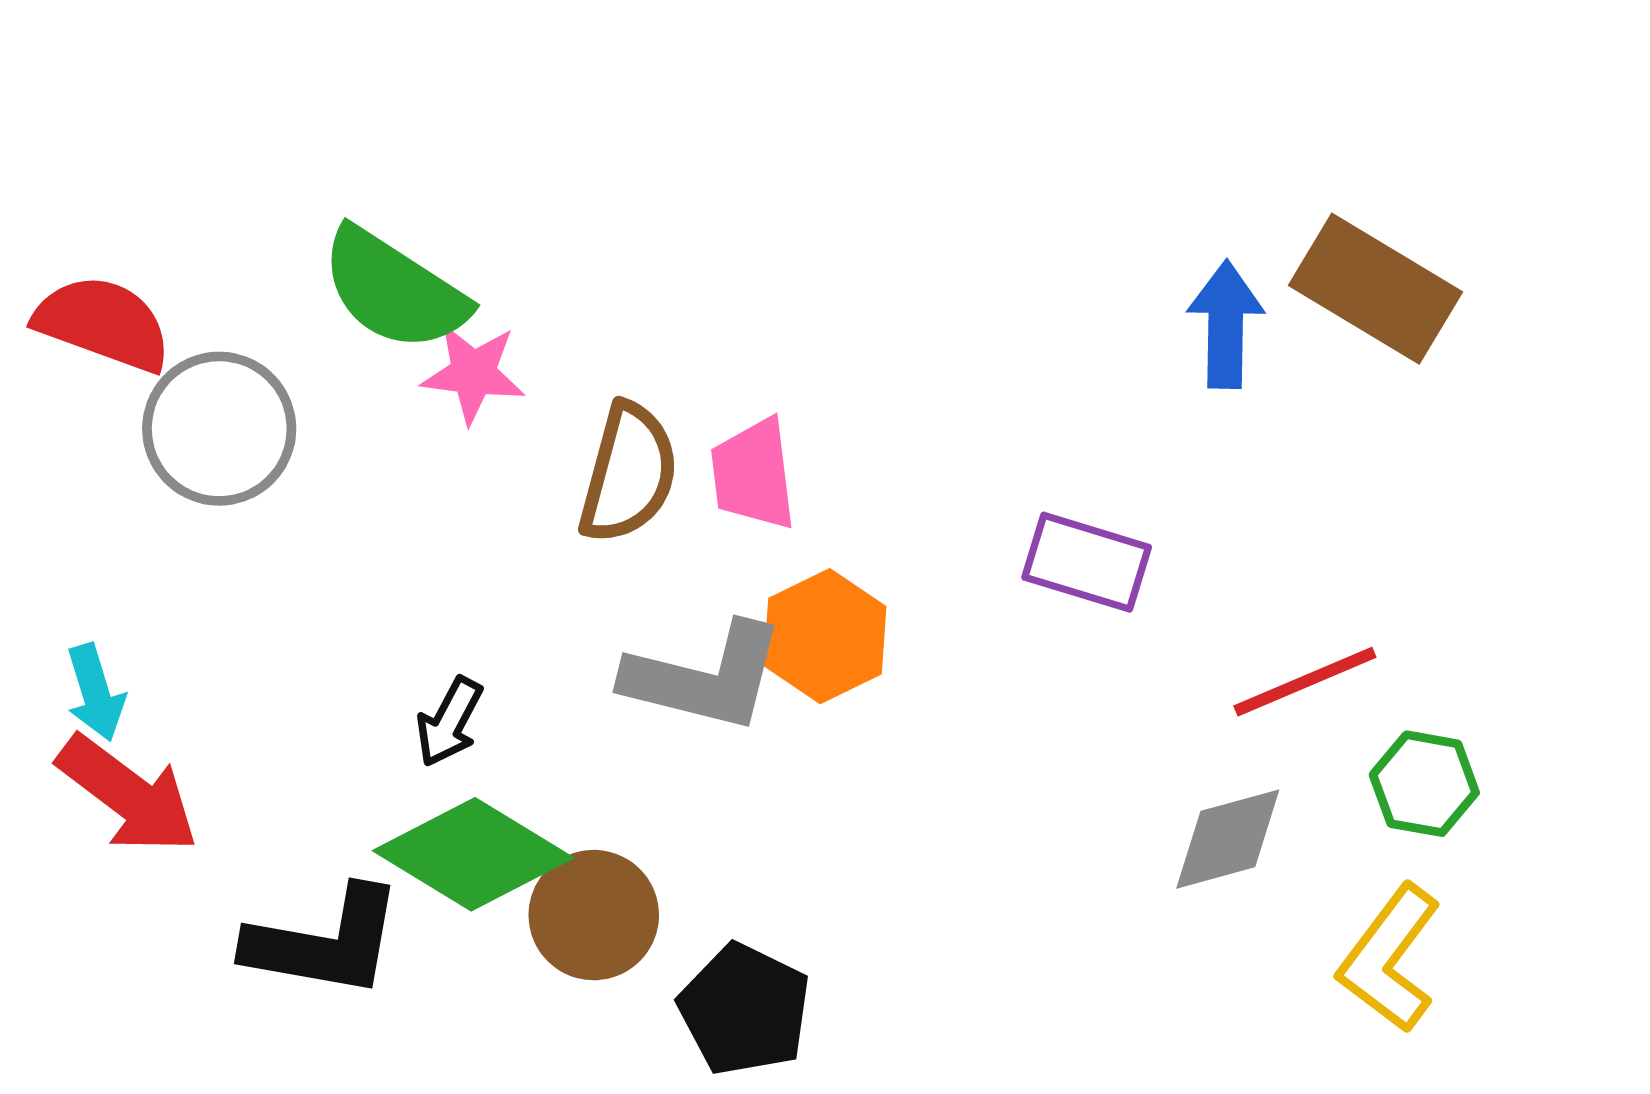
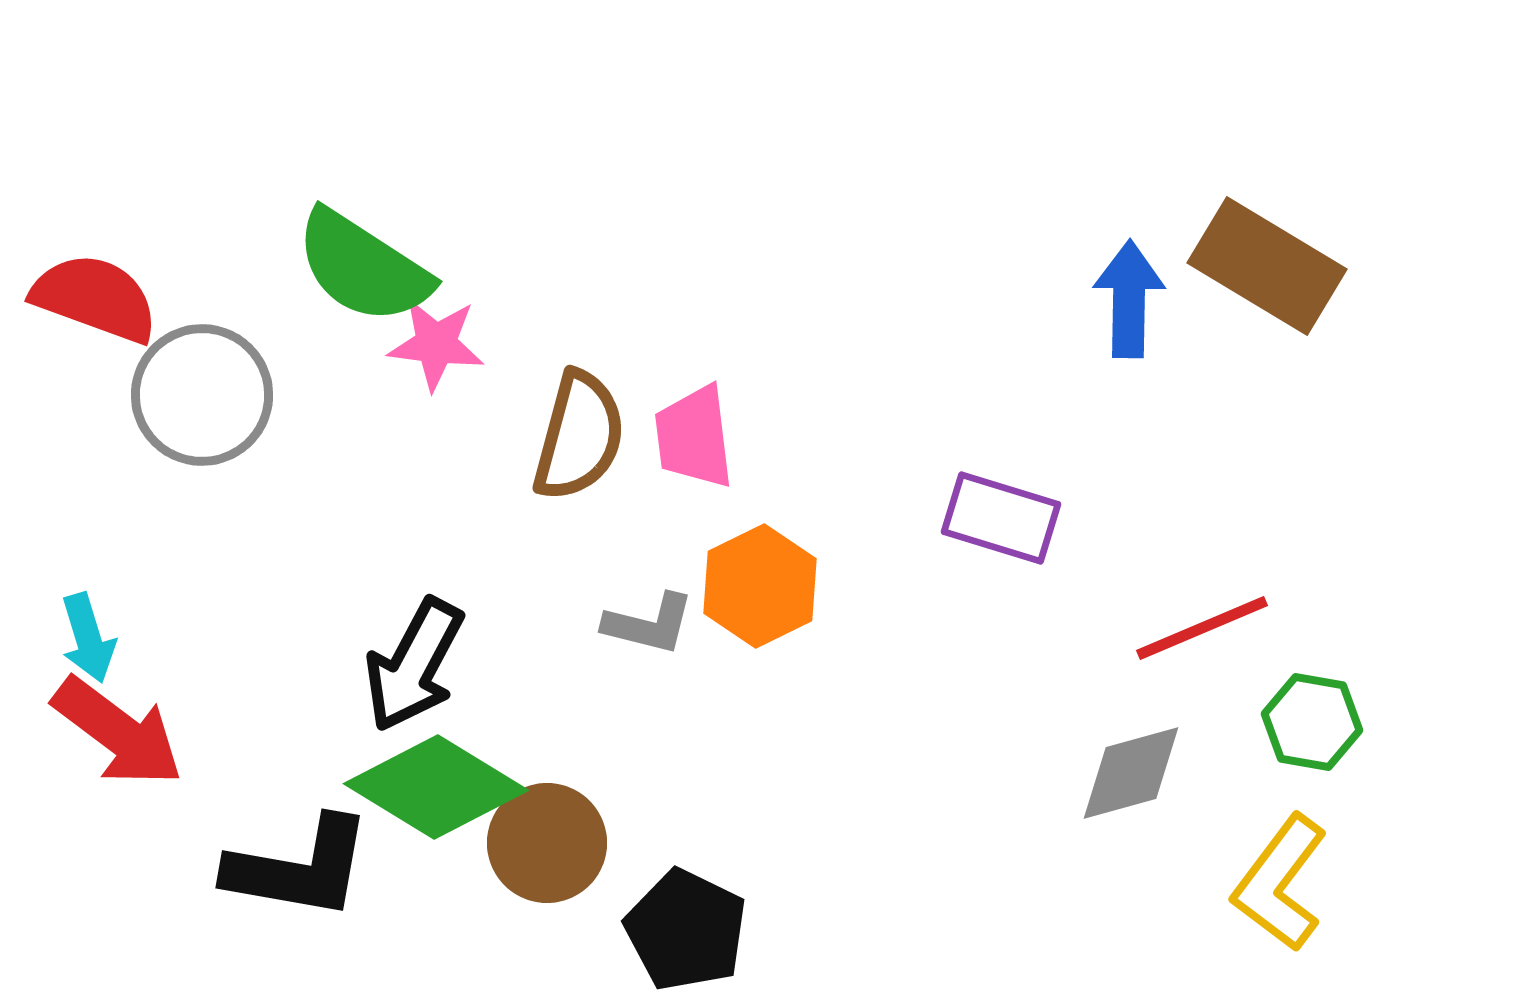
gray L-shape: (704, 677) -> (649, 624), size x0.6
black arrow: (449, 722) -> (414, 665), size x1.6

